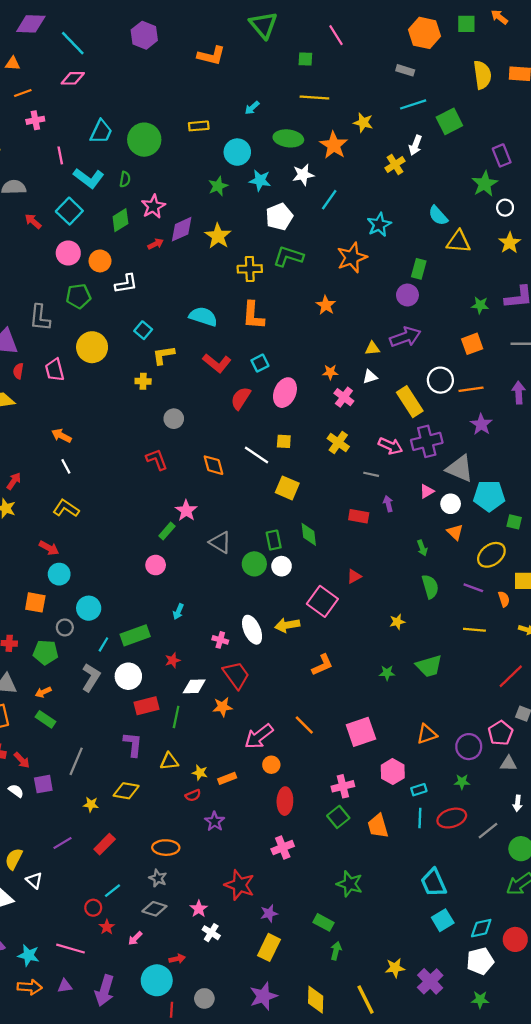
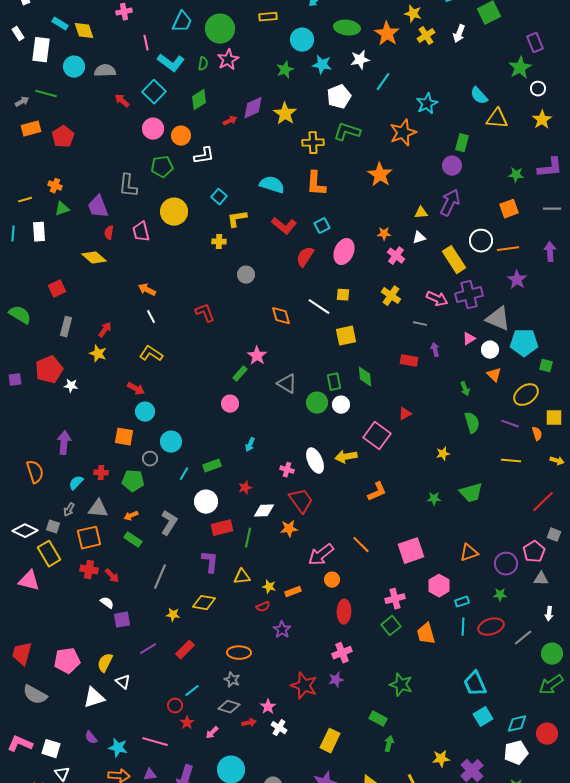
yellow cross: (395, 165) -> (426, 36), moved
pink star: (153, 206) -> (228, 60), moved
orange star: (326, 305) -> (380, 175), size x1.4
purple arrow: (405, 337) -> (450, 203), turned -44
red L-shape: (157, 460) -> (205, 313), moved
yellow square: (287, 488) -> (346, 336), turned -35
green rectangle: (135, 635) -> (212, 466), size x0.7
gray L-shape: (91, 677) -> (169, 523), moved
purple square: (43, 784) -> (122, 620), moved
purple star: (269, 913) -> (336, 680), moved
red arrow: (177, 959) -> (249, 723), moved

